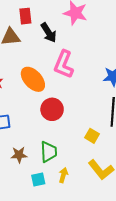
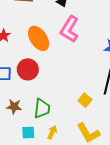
red circle: (52, 109) -> (28, 69), moved

